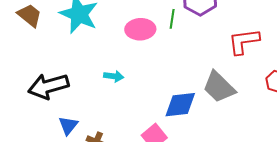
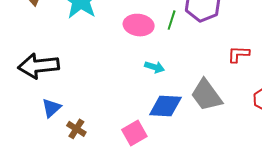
red L-shape: (244, 41) -> (239, 54), size x0.7
cyan arrow: (114, 76) -> (154, 67), moved

